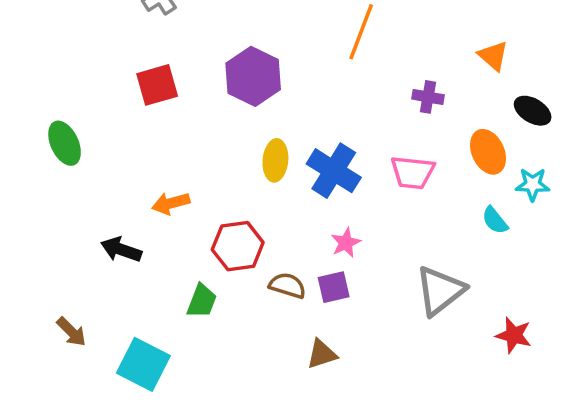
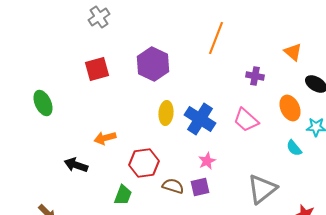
pink trapezoid: (413, 172) -> (246, 120), turned 36

